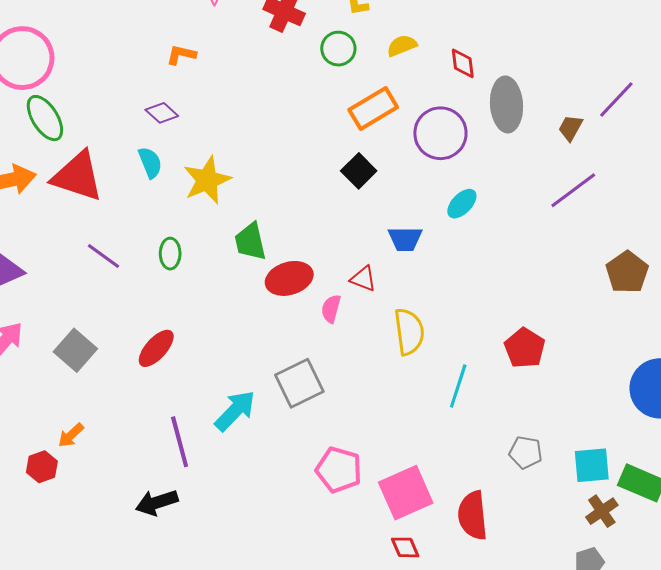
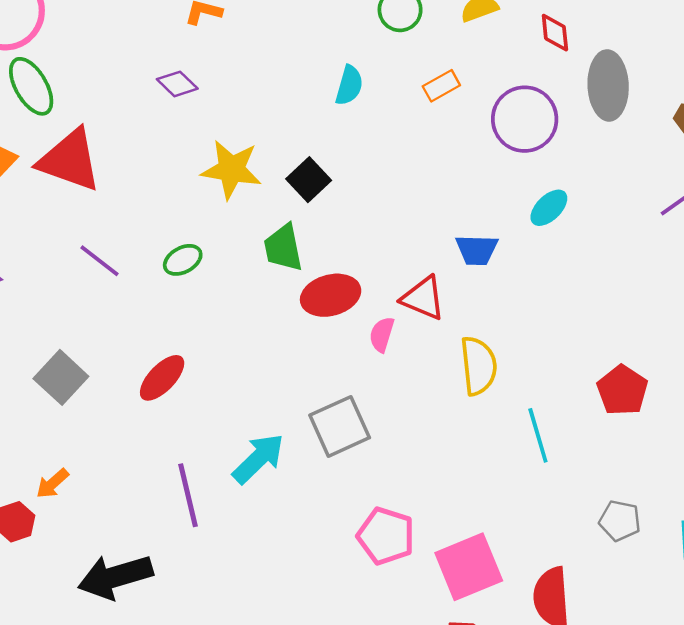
orange rectangle: (373, 108) -> (441, 86), size x0.6
cyan semicircle: (150, 163) -> (349, 85), moved, turned 36
black square: (359, 171) -> (309, 180), moved
yellow star: (207, 180) -> (231, 169), turned 30
green ellipse: (170, 254) -> (183, 260), turned 60
red triangle: (363, 279) -> (423, 298), size x1.4
cyan line: (458, 386) -> (538, 435), turned -36
black arrow: (157, 503) -> (115, 577), moved, size x1.4

